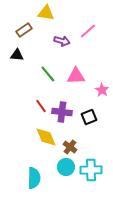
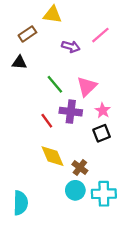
pink triangle: (76, 76) -> (87, 86), turned -42
pink star: (102, 90) -> (103, 110), moved
purple cross: (62, 112) -> (71, 112), moved
cyan semicircle: (34, 178) -> (21, 203), moved

